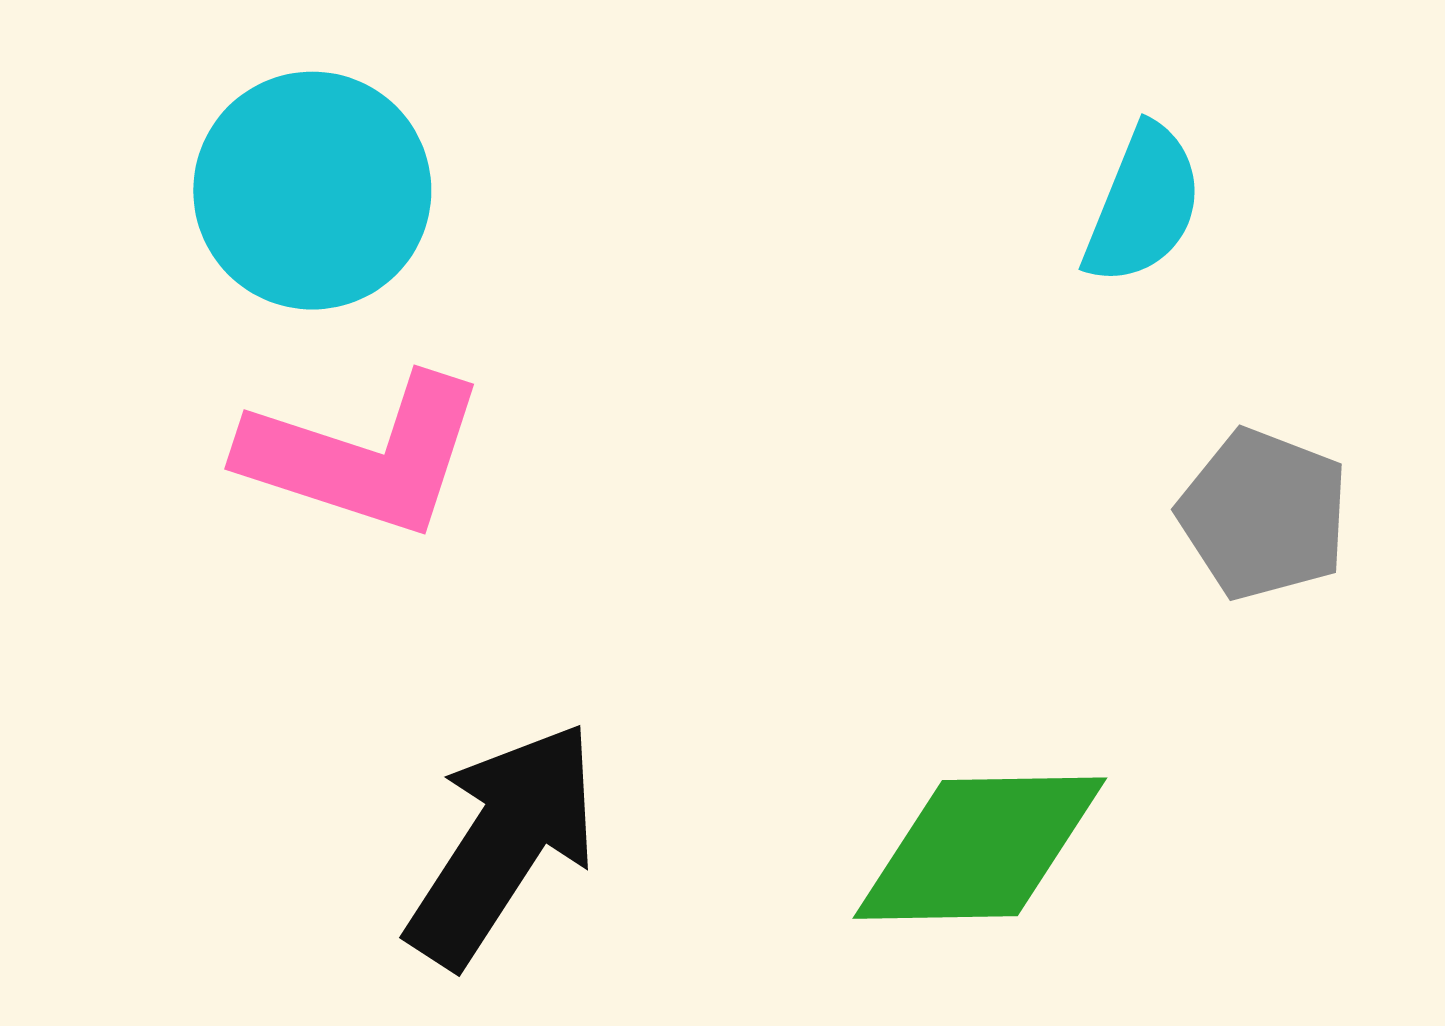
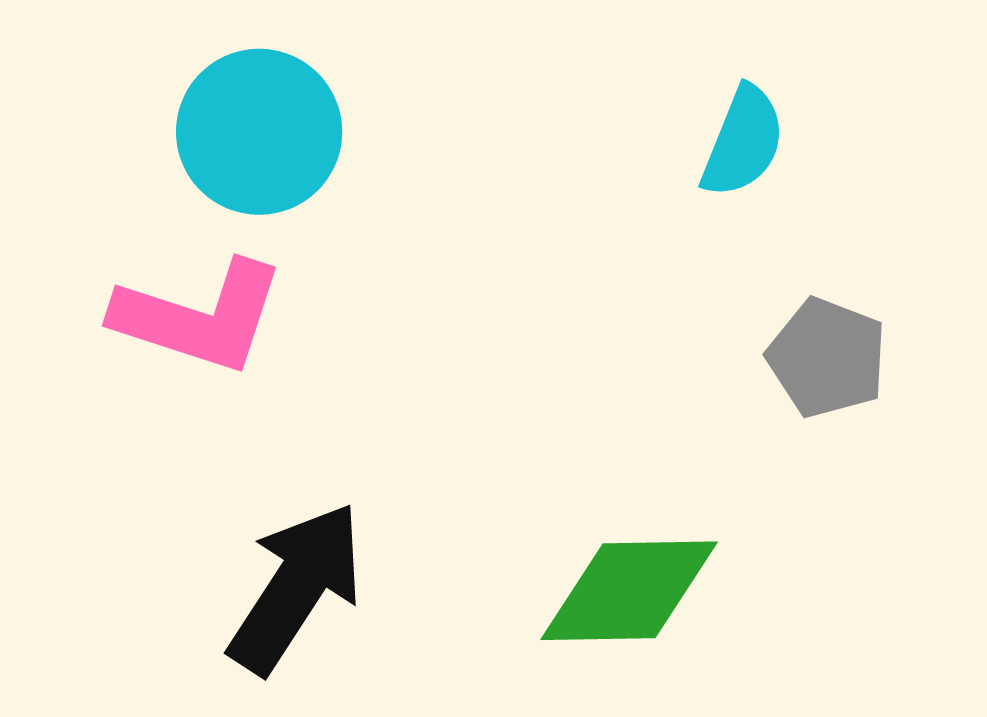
cyan circle: (312, 191) -> (259, 132), moved

